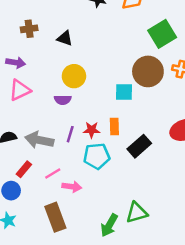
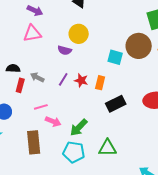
gray arrow: (39, 140) -> (37, 77), size x0.6
cyan pentagon: (97, 156) -> (74, 152), moved
red rectangle: (24, 169) -> (20, 85), moved, turned -40
green triangle: (137, 213) -> (107, 148), moved
green arrow: (109, 225) -> (79, 127), moved

